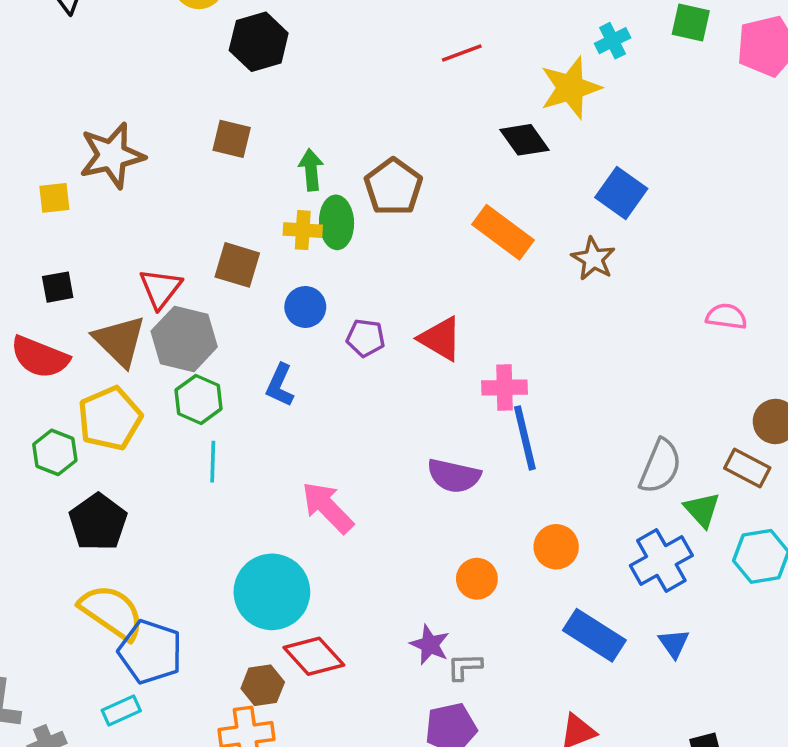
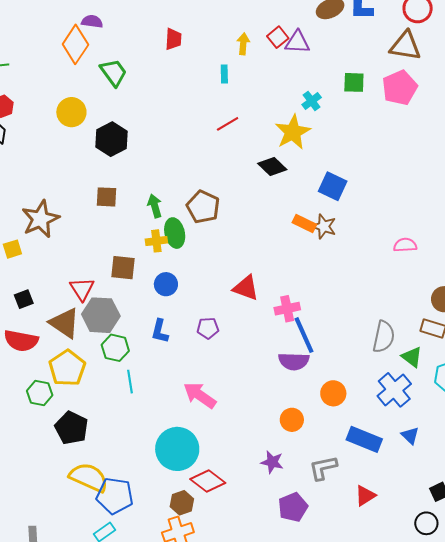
orange rectangle: (503, 232) -> (304, 223), moved, size x0.7
purple pentagon: (366, 338) -> (208, 328), moved
purple semicircle: (454, 476) -> (294, 361), moved
gray L-shape: (465, 667) -> (323, 468), moved, size x1.4

